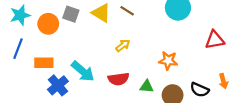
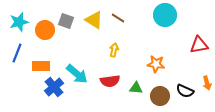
yellow arrow: (123, 45) -> (114, 50), turned -40

